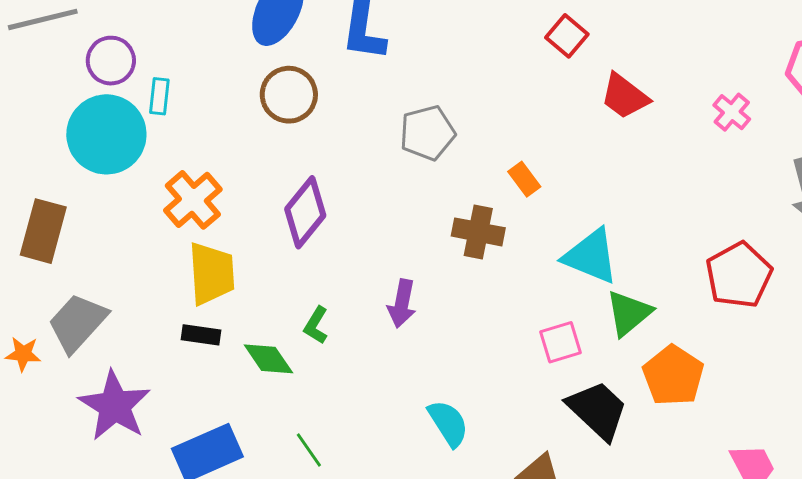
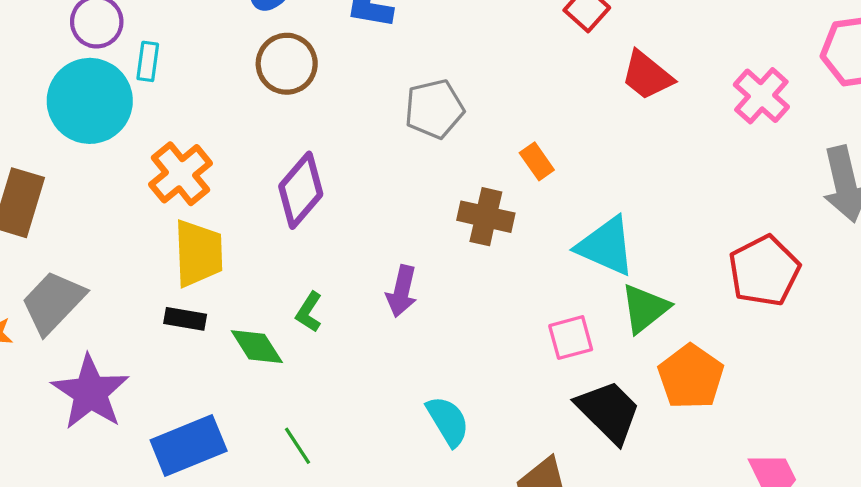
pink cross: (732, 112) -> (761, 96), size x1.4

